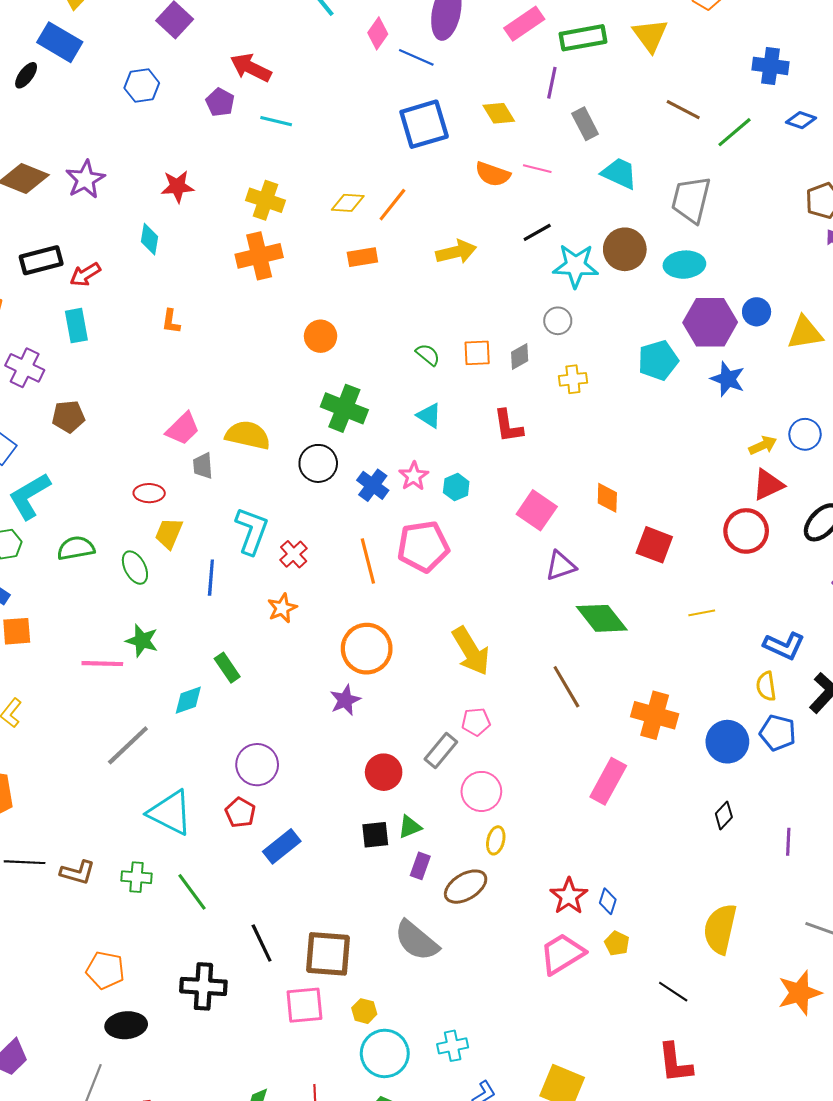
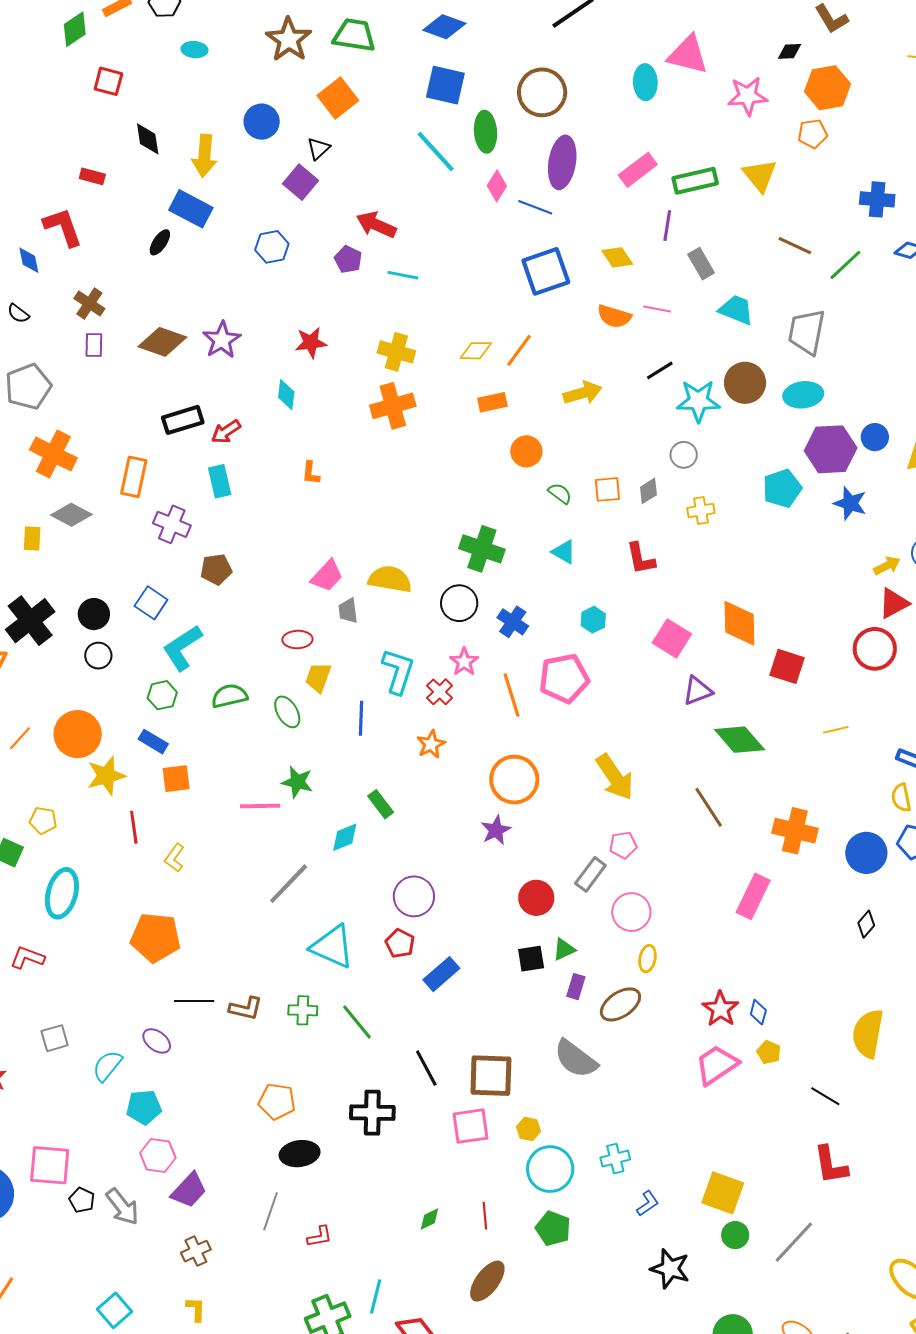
orange circle: (321, 336) -> (526, 451), moved
pink star: (414, 476) -> (464, 662), moved
orange diamond: (607, 498) -> (739, 623), size x1.6

